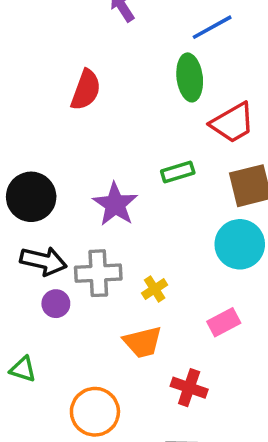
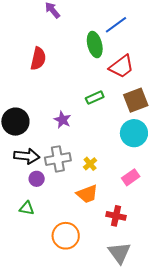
blue line: (212, 27) -> (116, 25), moved
purple star: (115, 204) -> (62, 120), size x0.7
green triangle: (23, 369) -> (27, 208), moved

